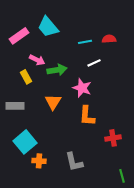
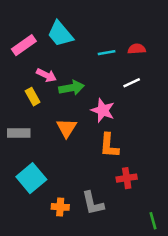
white line: (94, 63) -> (132, 83), moved
red cross: (113, 138) -> (127, 178), moved
orange cross: (39, 161) -> (60, 207), moved

